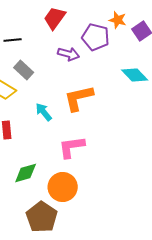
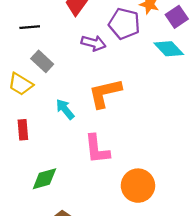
cyan diamond: (135, 75) -> (169, 49), moved
pink L-shape: (72, 147) -> (97, 149), turned -88
orange circle: (63, 187) -> (138, 186), moved

